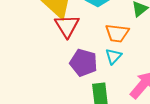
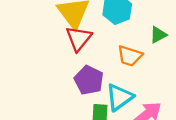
cyan triangle: (113, 56) -> (119, 97), moved, size x1.6

